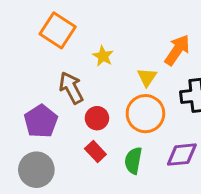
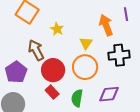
orange arrow: (177, 50) -> (106, 25), turned -55
red circle: (97, 118) -> (53, 70), size x1.5

